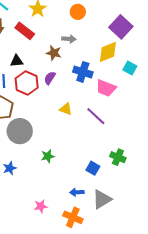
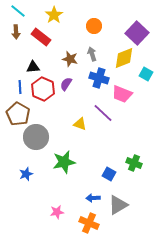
orange circle: (78, 12) -> (94, 26), moved
gray arrow: (69, 39) -> (92, 54), moved, turned -112
yellow triangle: (66, 109) -> (80, 124), moved
purple line: (96, 116) -> (103, 113), moved
green star: (48, 156) -> (64, 162), size x1.6

